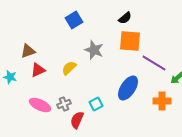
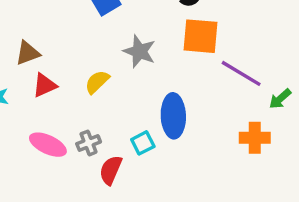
blue ellipse: (128, 88) -> (173, 116), moved, turned -35

